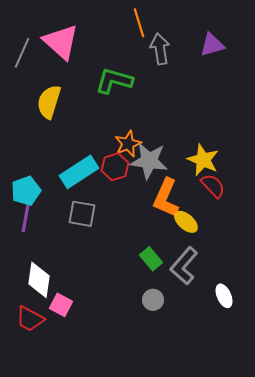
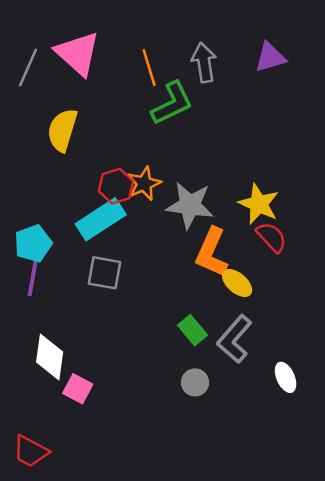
orange line: (139, 23) -> (149, 68), moved
green L-shape: (114, 81) -> (172, 103), moved, turned 138
orange star: (128, 144) -> (144, 184), moved
red hexagon: (115, 167) -> (116, 186), moved
red trapezoid: (30, 319) -> (31, 451), moved

